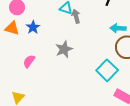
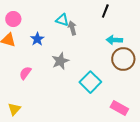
blue star: (33, 27) -> (37, 39), moved
cyan square: (107, 70) -> (90, 82), moved

